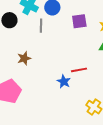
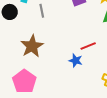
brown star: (24, 58) -> (32, 46), size x1.6

